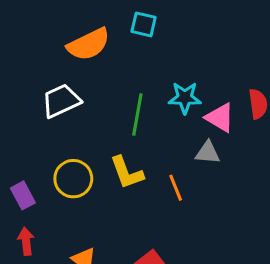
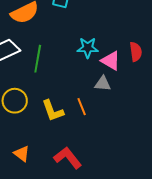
green line: (137, 115) -> (38, 59), moved
yellow L-shape: (127, 173) -> (53, 111), moved

